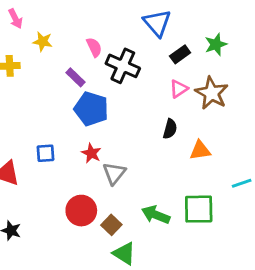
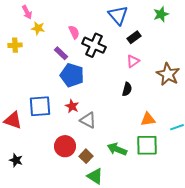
pink arrow: (15, 19) -> (27, 12), moved
green star: (216, 44) -> (161, 14), moved
brown star: (212, 93) -> (168, 74), moved
orange triangle: (200, 150) -> (148, 119), moved
blue square: (45, 153) -> (40, 106), size x1.6
gray triangle: (114, 173) -> (88, 120), turned -42

